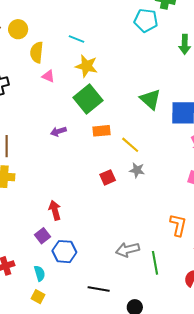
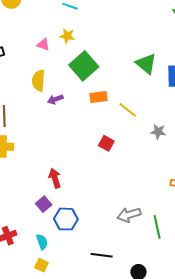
yellow semicircle: (37, 52) -> (38, 81), moved
yellow star: (86, 66) -> (67, 36), moved, size x0.7
gray star: (137, 170) -> (158, 132), moved
red square: (108, 177) -> (106, 143), turned -35

